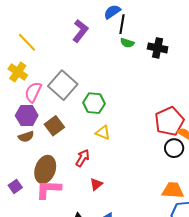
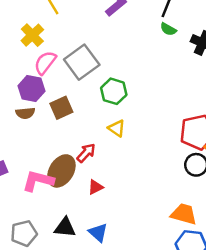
brown ellipse: (45, 169) -> (61, 171), moved

